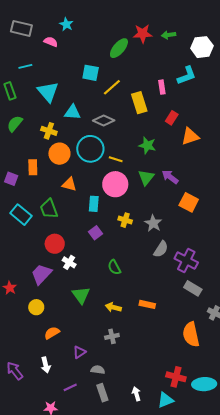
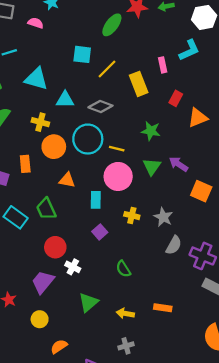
cyan triangle: (48, 92) -> (36, 79), turned -30
green triangle: (81, 295) -> (88, 302), turned 30

